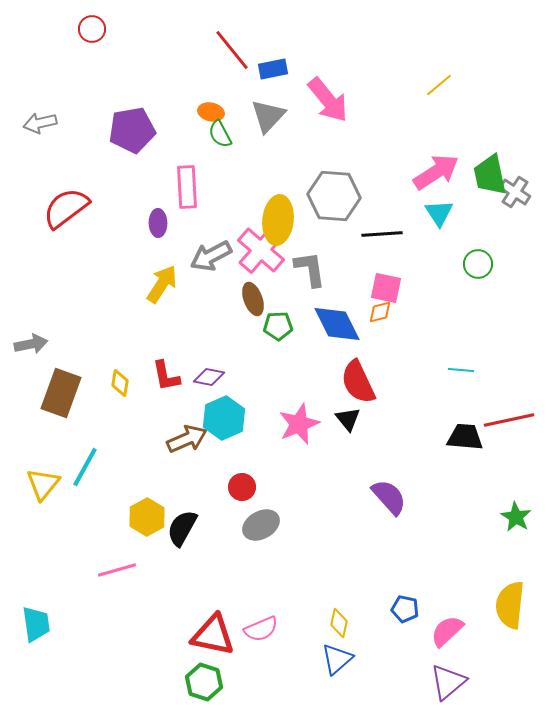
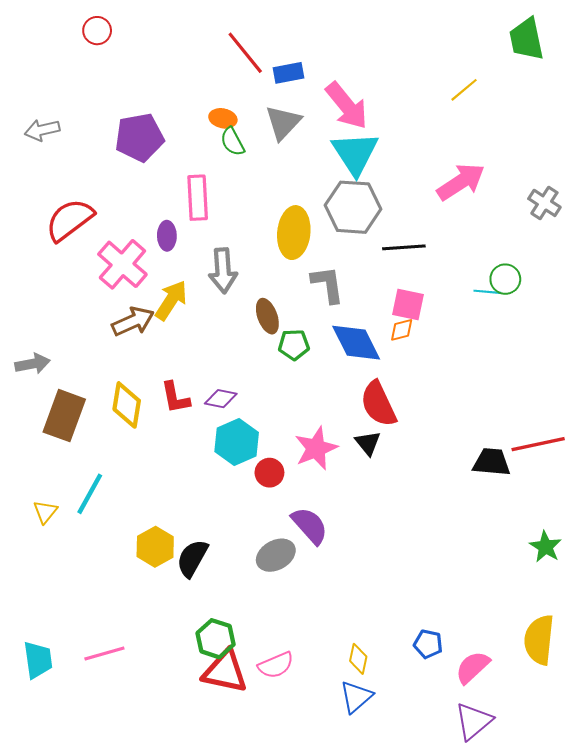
green trapezoid: (490, 175) -> (526, 39), moved
cyan triangle: (439, 213) -> (355, 153), moved, size x1.6
pink cross: (261, 250) -> (122, 264), moved
gray arrow: (211, 256) -> (223, 271), turned -66
cyan line: (461, 370) -> (487, 292), moved
yellow diamond: (120, 383) -> (127, 405), size x1.6
brown arrow: (187, 439) -> (133, 321), moved
yellow triangle: (43, 484) -> (45, 512), size x0.7
red circle: (242, 487) -> (269, 473), moved
purple semicircle: (389, 497) -> (310, 526), moved
pink line: (117, 570) -> (104, 654), moved
green hexagon: (204, 682) -> (216, 639), moved

